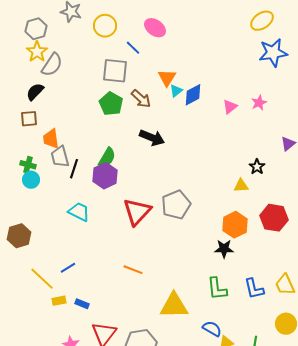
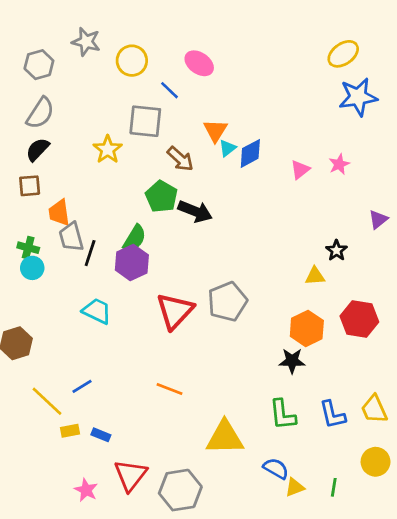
yellow star: (37, 52) -> (108, 149), moved
gray semicircle: (52, 65) -> (40, 113), moved
green pentagon: (111, 104) -> (161, 197), moved

